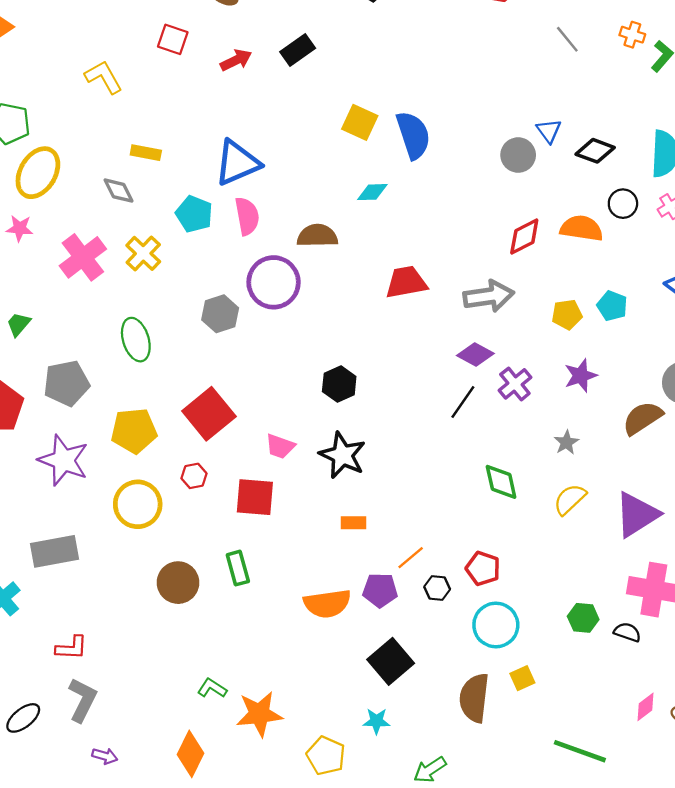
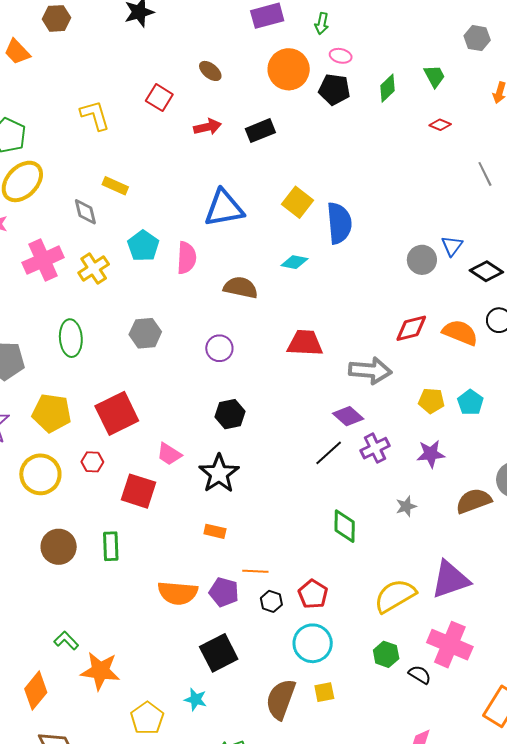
blue triangle: (237, 163) -> (224, 208), moved
purple circle: (274, 282) -> (219, 348), moved, size x0.6
yellow semicircle: (570, 499) -> (395, 596), moved, size x1.4
orange line: (411, 558) -> (255, 571), turned 30

